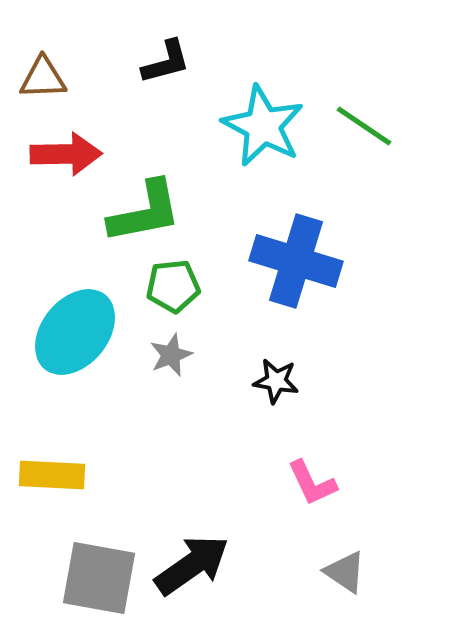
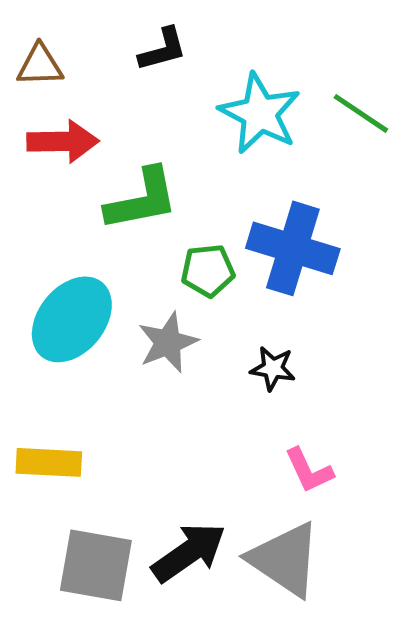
green pentagon: (173, 286) -> (208, 270), moved
gray star: (171, 355) -> (168, 342), size x1.4
gray triangle: (345, 572) -> (285, 559), moved, size x1.8

